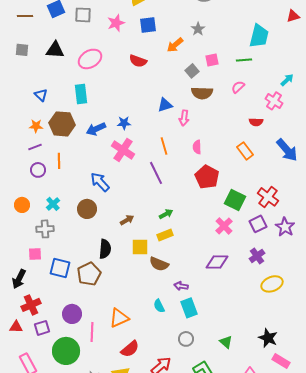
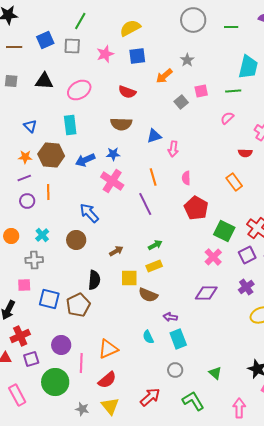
brown semicircle: (202, 93) -> (121, 124), moved
red semicircle: (130, 349) -> (107, 380), moved

